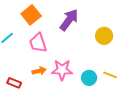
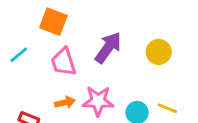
orange square: (31, 15) -> (53, 22), turned -30
purple arrow: (69, 20) -> (108, 48), moved

